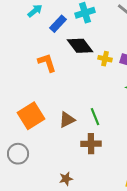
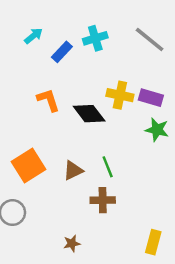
black diamond: (80, 46) -> (89, 114), moved
yellow cross: (105, 59) -> (120, 95), size x1.5

